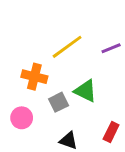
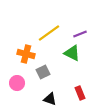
green triangle: (86, 91) -> (72, 53), moved
red rectangle: (111, 132) -> (80, 93), turned -48

